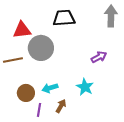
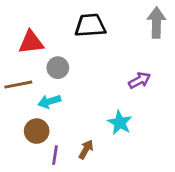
gray circle: (41, 48) -> (58, 68), size x0.6
cyan arrow: (50, 88) -> (49, 101), moved

